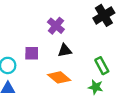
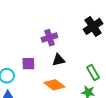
purple cross: (56, 26) -> (49, 38), turned 35

